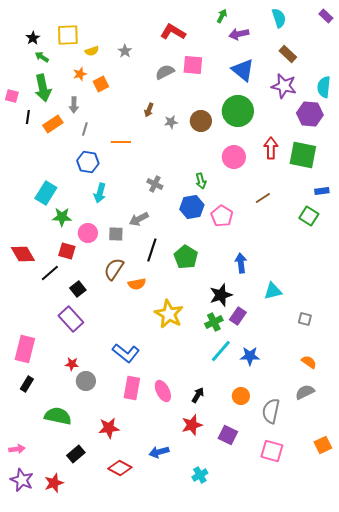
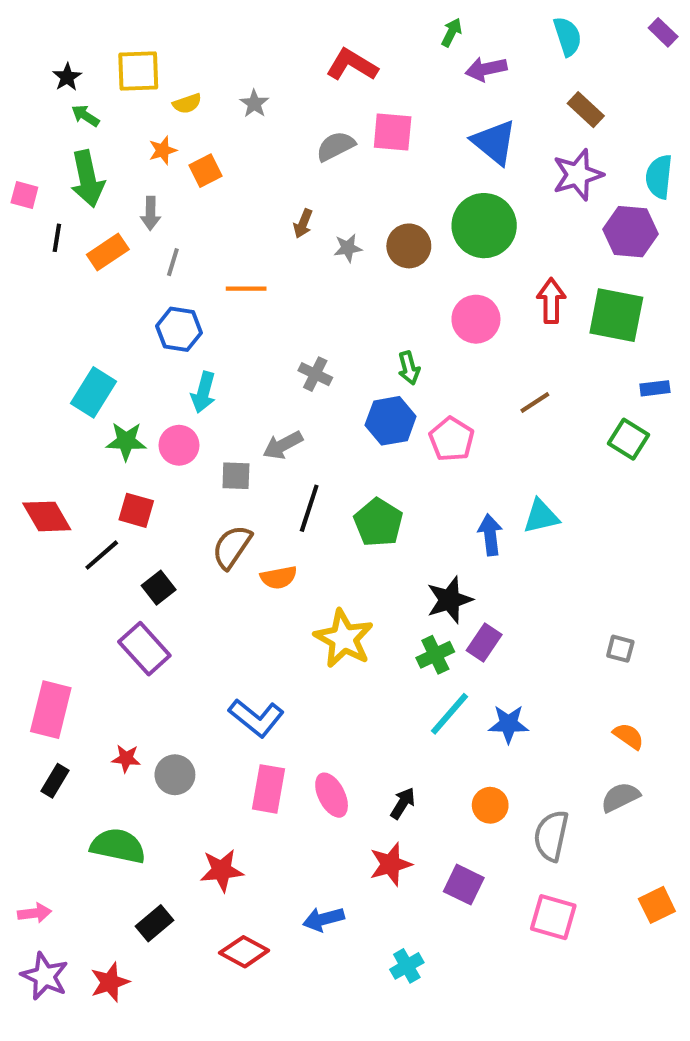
purple star: (284, 86) -> (578, 175), turned -30
pink circle: (88, 233) -> (179, 445), moved
cyan triangle: (273, 291) -> (541, 516), moved
red star: (72, 364) -> (126, 758), moved

